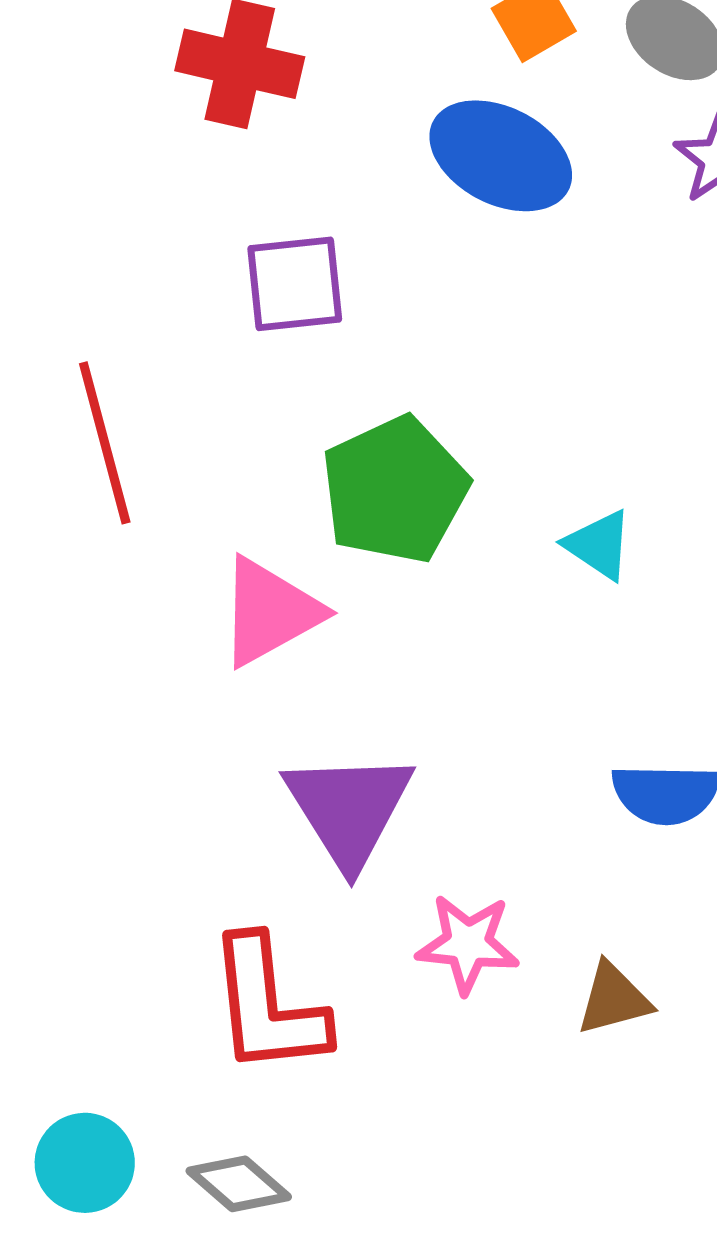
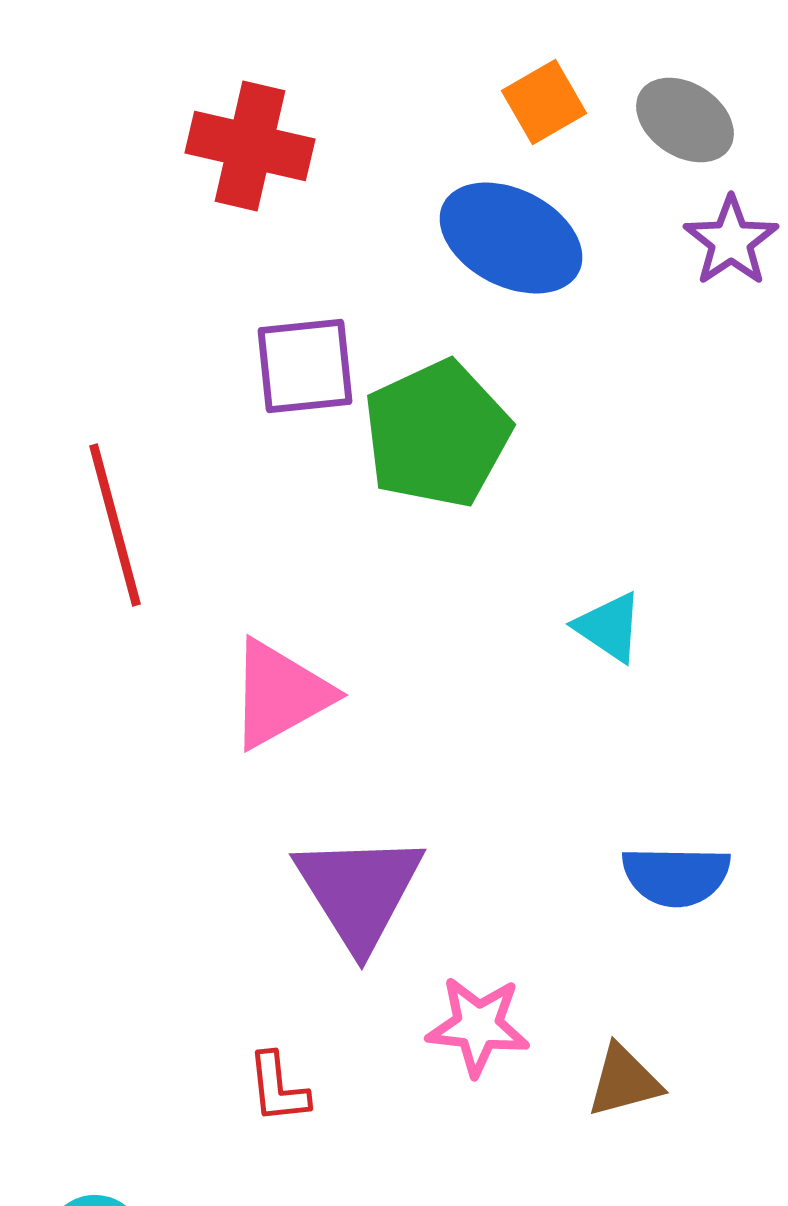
green pentagon: (395, 490) -> (437, 434), moved
red L-shape: (268, 1006) -> (278, 1088), size x0.5

